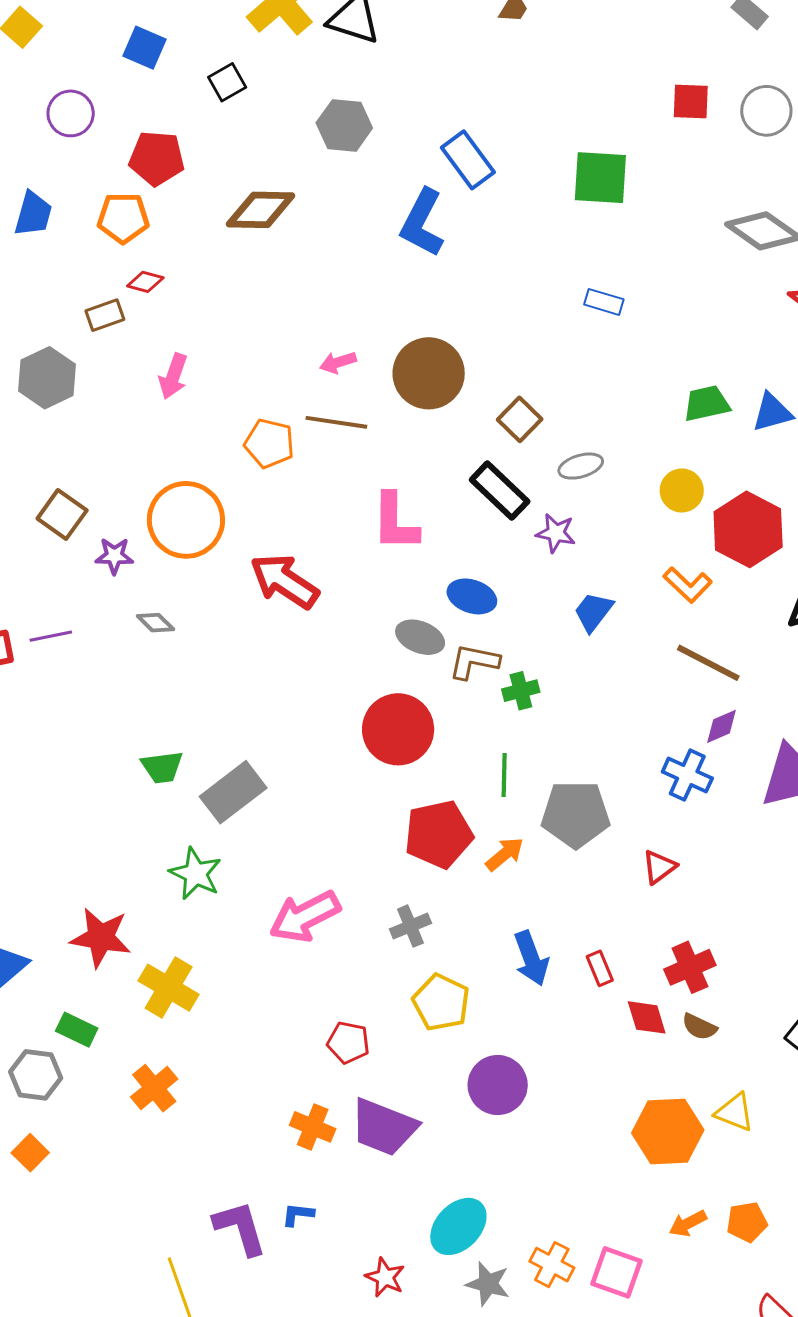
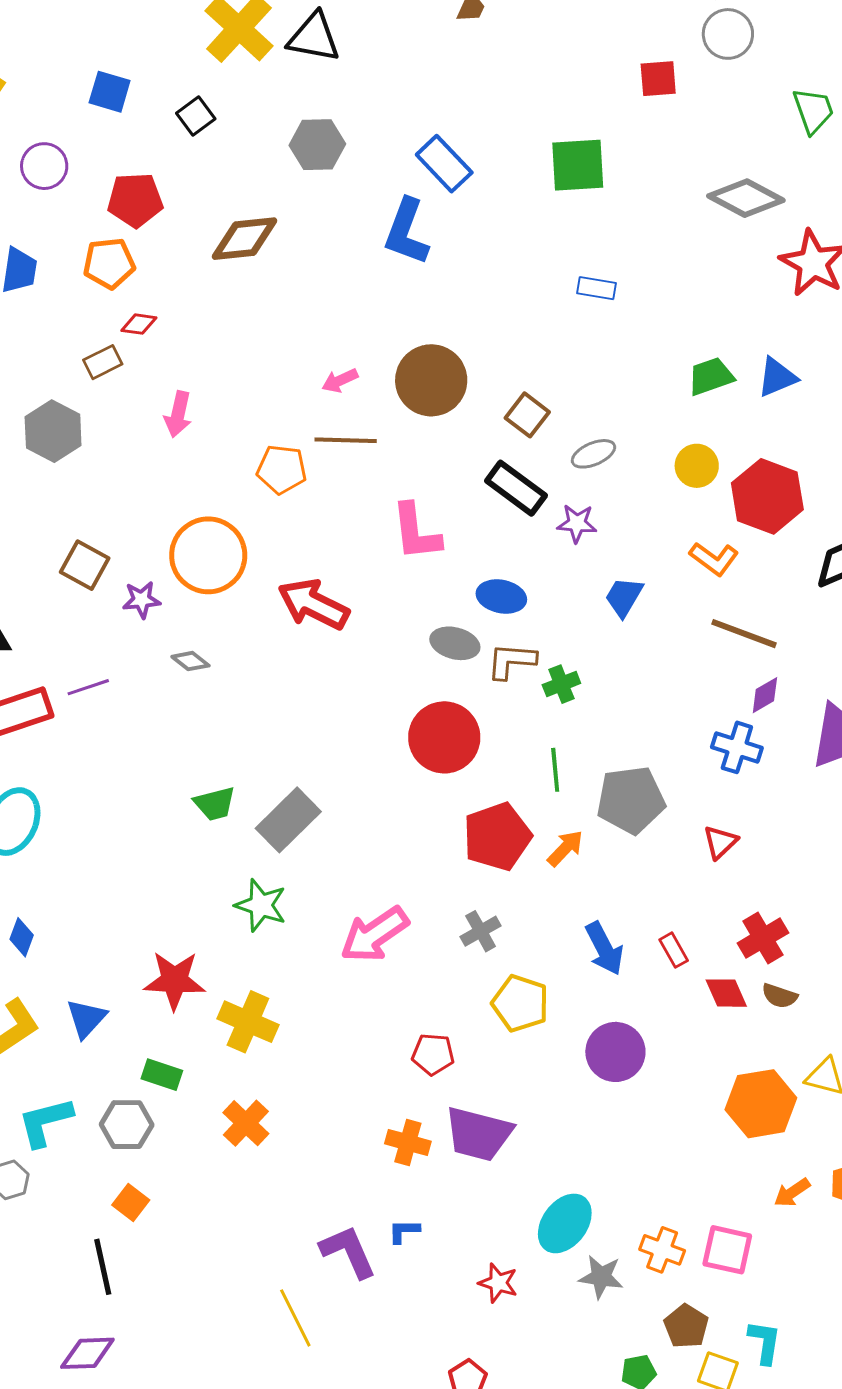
gray circle: (766, 111) -> (728, 34), moved
purple circle: (498, 1085) -> (615, 1052), moved

